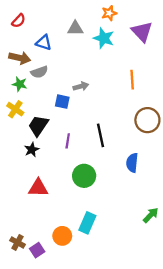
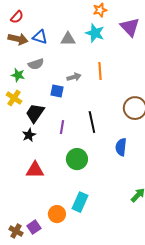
gray triangle: (75, 28) -> (68, 39), moved
brown arrow: (20, 58) -> (18, 39), moved
orange line: (132, 80) -> (100, 71), moved
brown cross: (17, 242) -> (16, 231), moved

